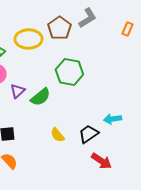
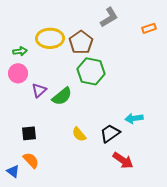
brown pentagon: (59, 28) -> (81, 42), moved
orange rectangle: (127, 29) -> (149, 28), turned 48

